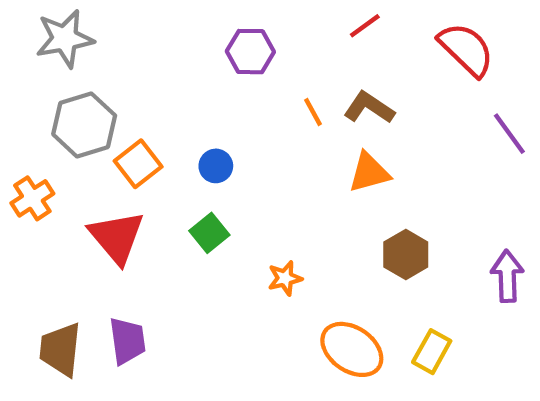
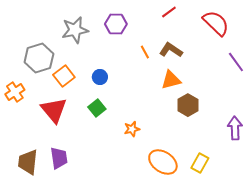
gray star: (65, 39) -> (75, 30), moved
brown hexagon: (406, 254) -> (188, 105), moved

